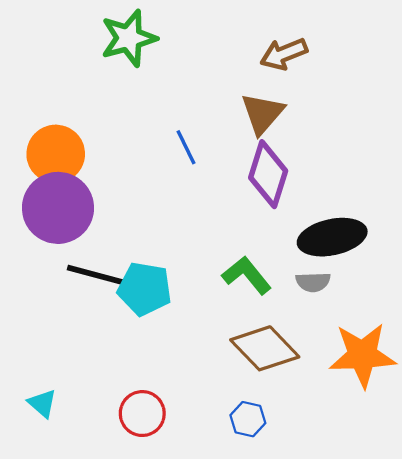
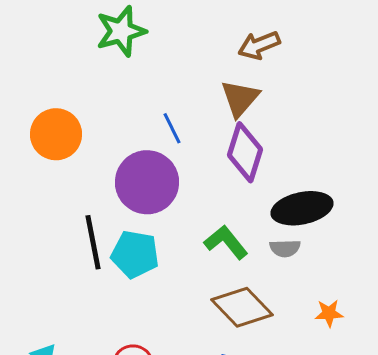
purple circle: (58, 208) -> (147, 182), moved
black line: (97, 275) -> (93, 242), turned 64
orange star: (362, 355) -> (329, 313), size x0.5

